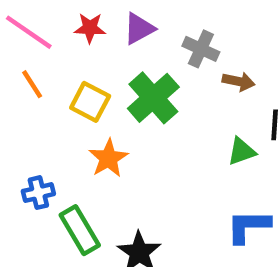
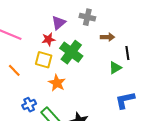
red star: (90, 28) -> (49, 39), moved
gray cross: (201, 49) -> (87, 17), moved
orange line: (32, 84) -> (14, 70), moved

